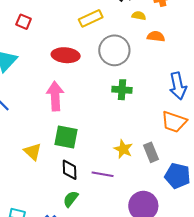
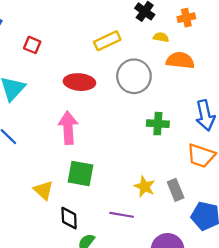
orange semicircle: (156, 36) -> (180, 60), size x1.4
green cross: (122, 90) -> (158, 124), moved
black diamond: (70, 170) -> (69, 218), moved

